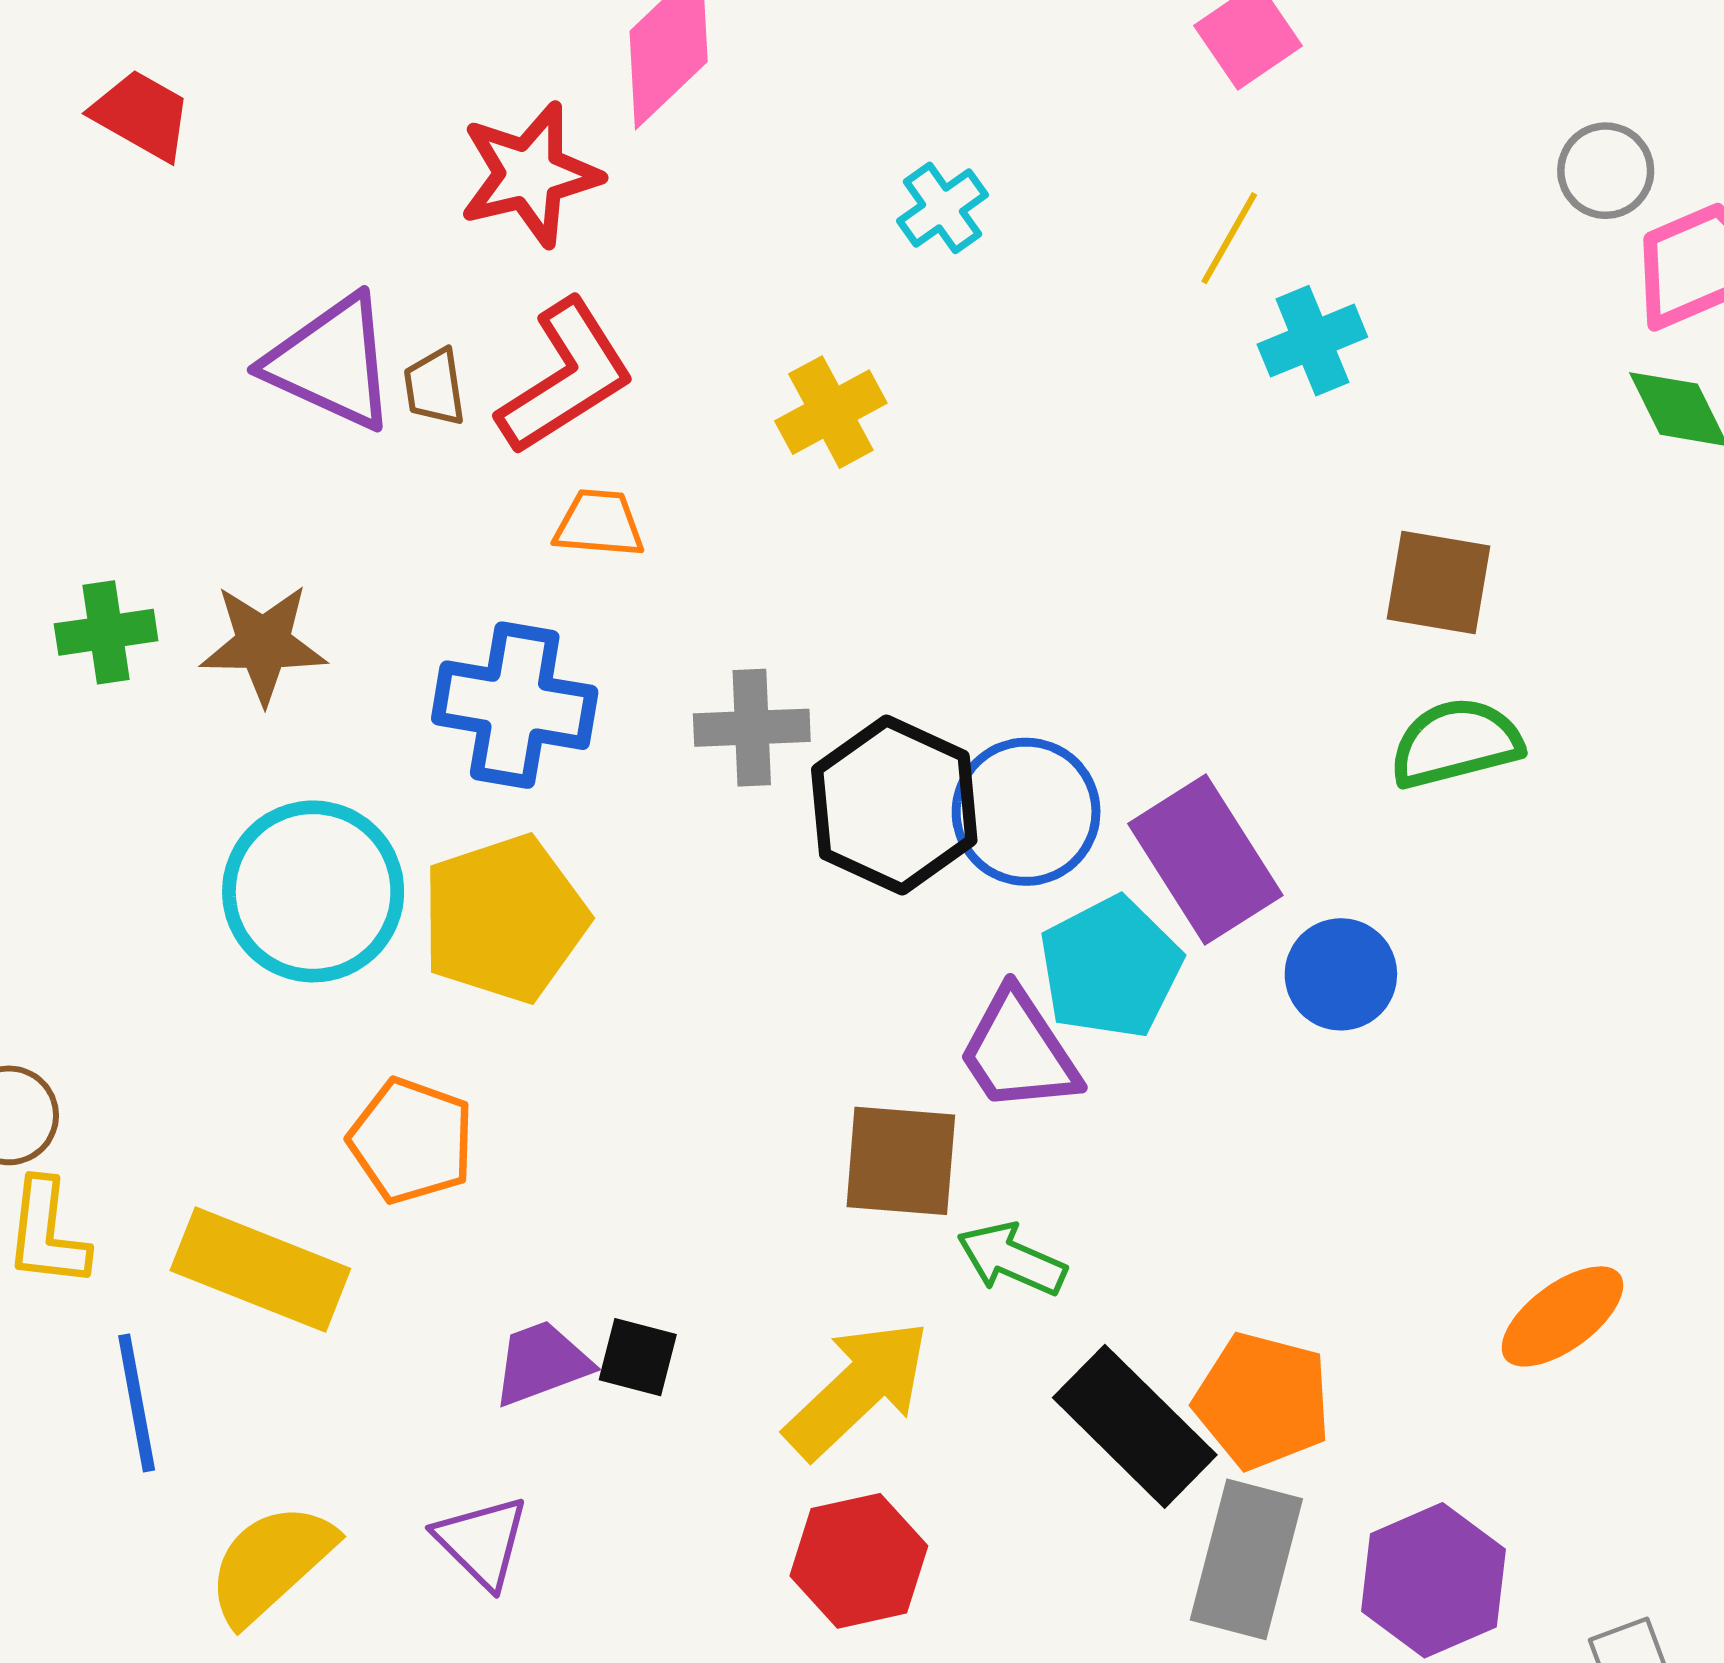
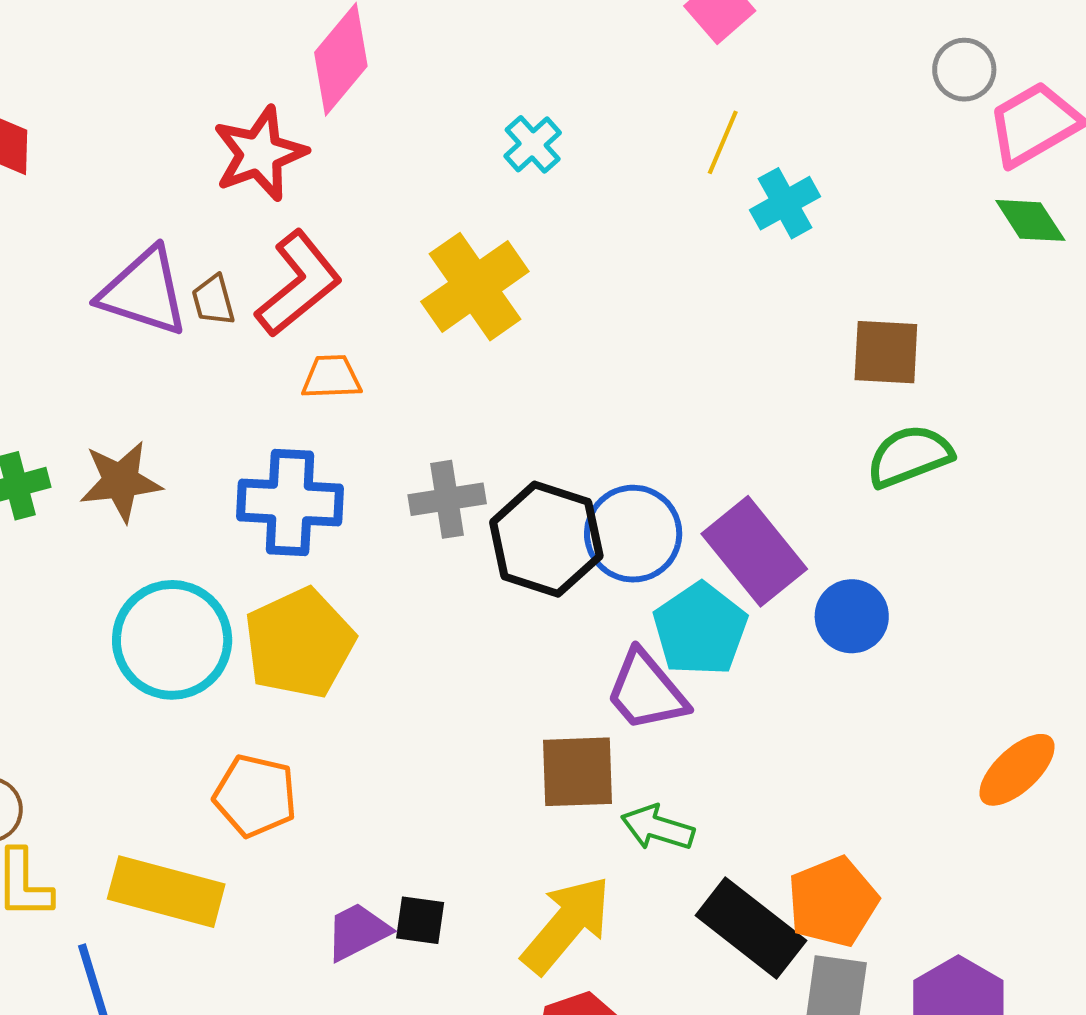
yellow cross: (831, 412) -> (475, 287), size x1.5
orange ellipse: (1562, 1316) -> (1017, 770), moved
orange pentagon: (1262, 1401) -> (833, 902), turned -30

